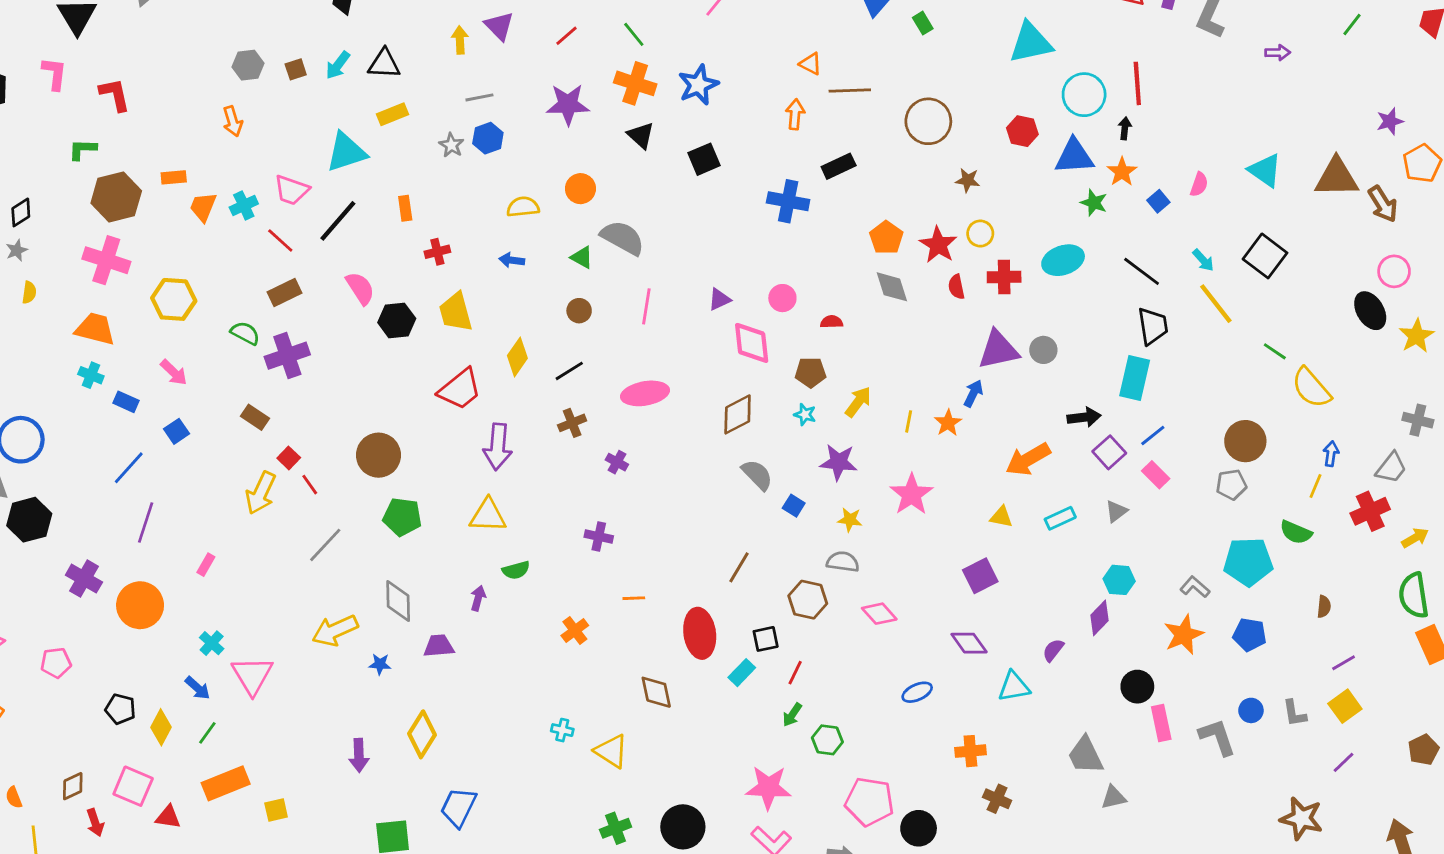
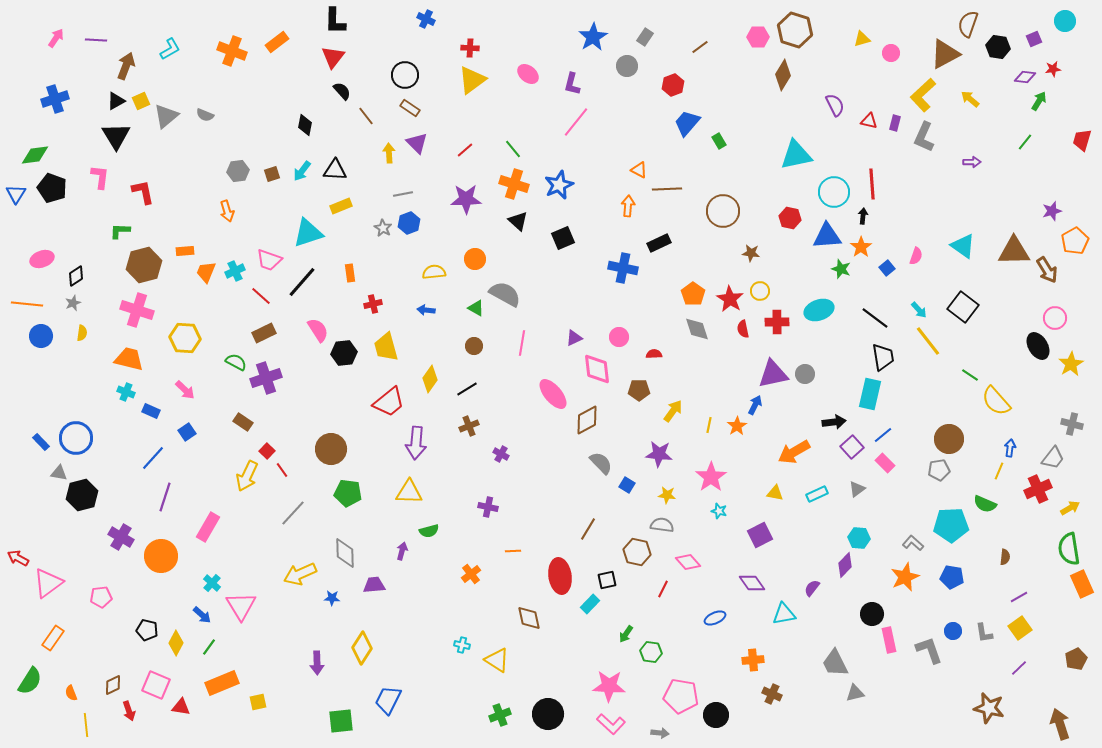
pink ellipse: (645, 393) -> (553, 394), moved, turned 60
cyan star: (805, 414) -> (719, 511), moved
pink rectangle: (206, 565) -> (208, 527), size x1.8
red line: (795, 673) -> (663, 589), moved

